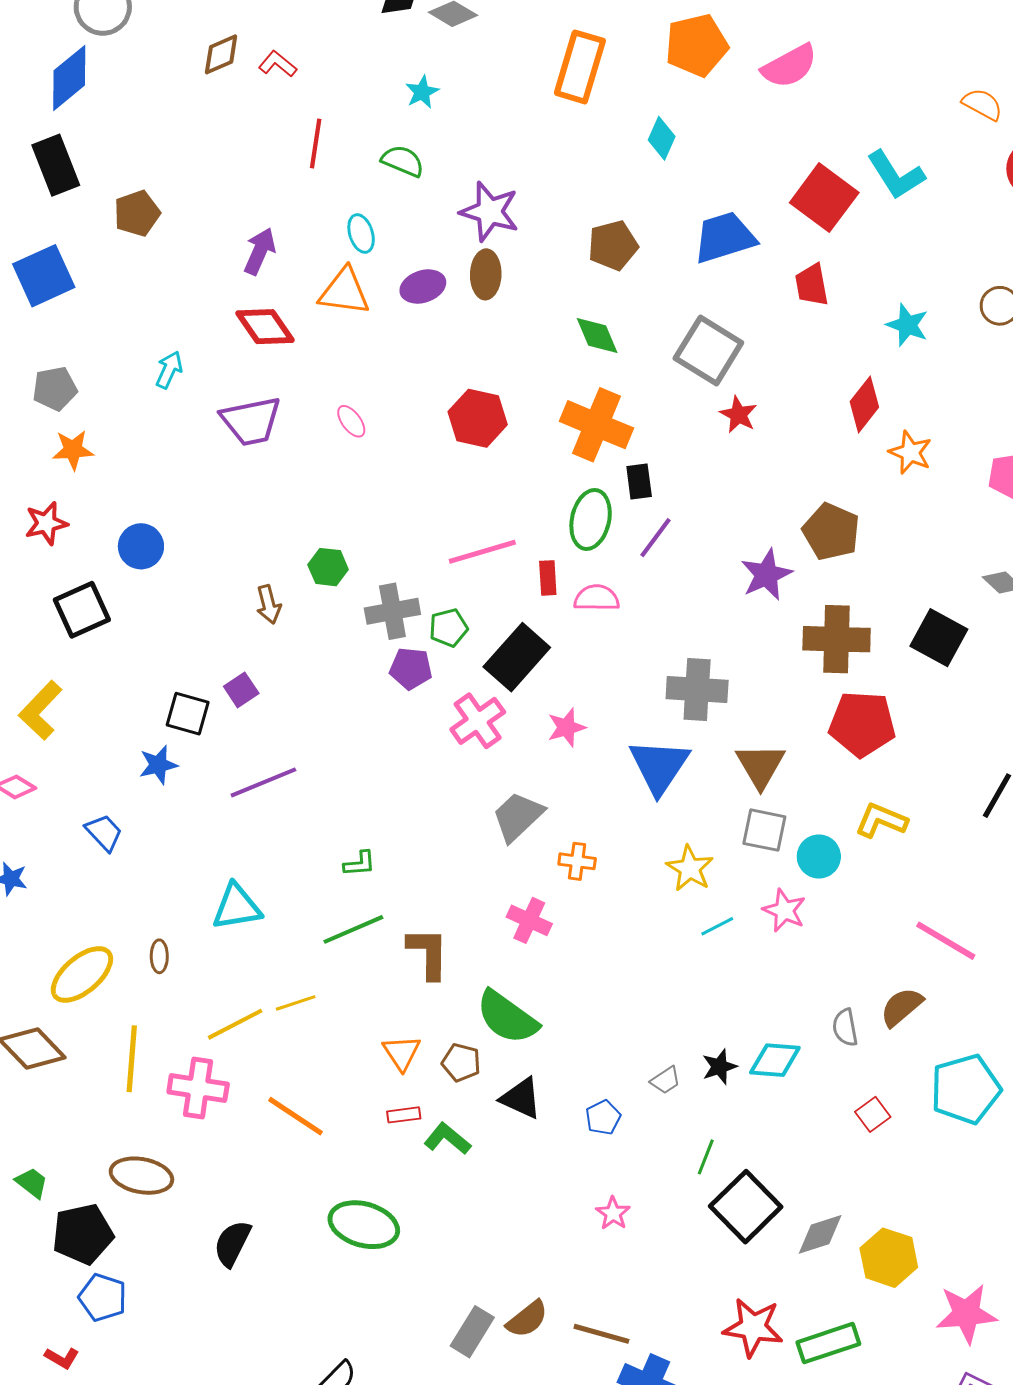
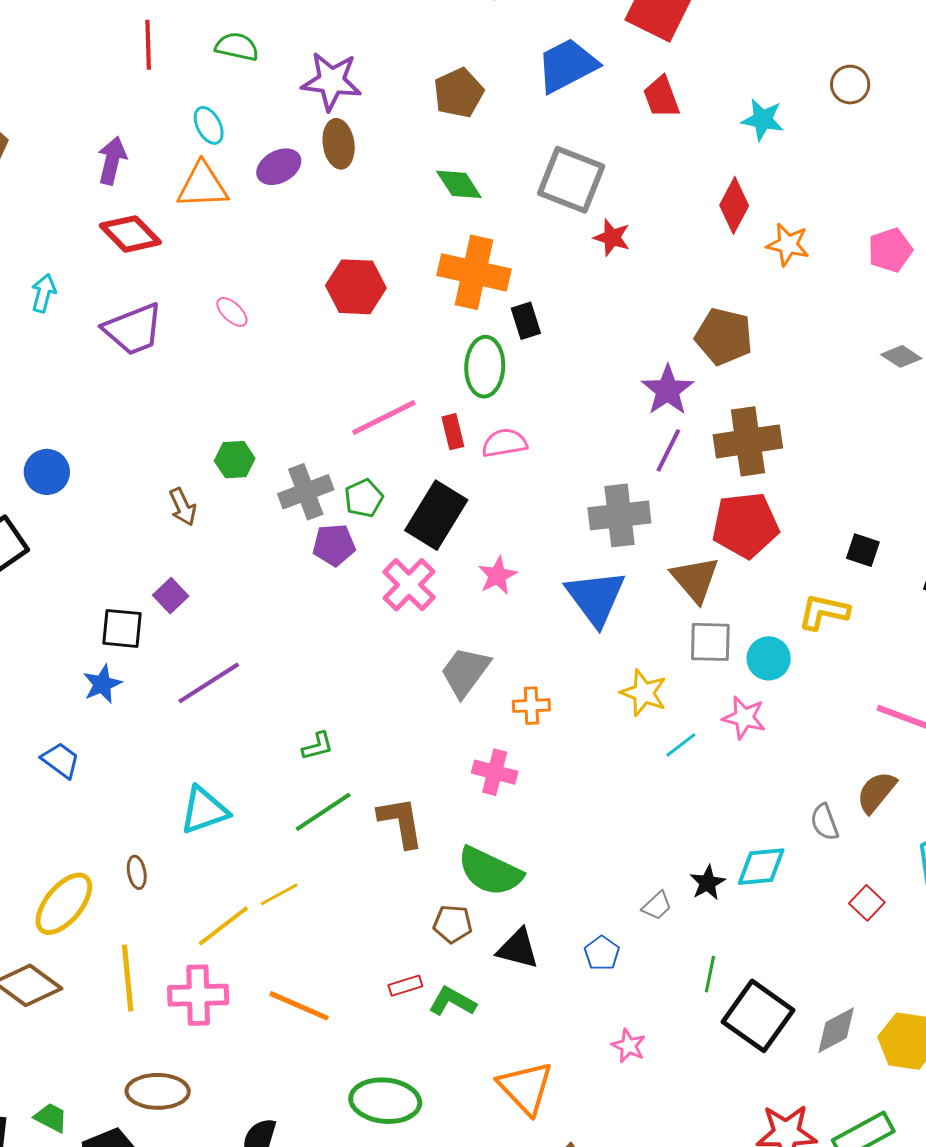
purple line: (656, 538) -> (668, 450), moved
black square: (939, 638) -> (863, 550), moved, size x0.6
red pentagon: (862, 724) -> (745, 525), moved
orange triangle: (402, 1053) -> (526, 1088), moved, size x1.5

